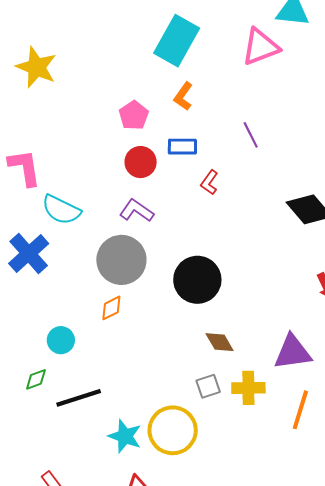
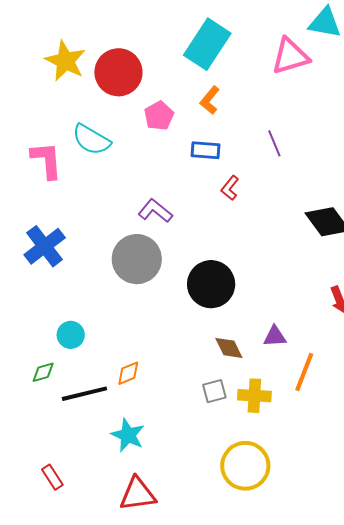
red circle: (141, 162) -> (118, 72), moved, size x1.5
cyan semicircle: (61, 210) -> (91, 140), moved
orange diamond: (111, 308) -> (128, 373), moved
purple triangle: (293, 352) -> (275, 336), moved, size x0.6
orange line: (300, 410) -> (304, 372), moved
yellow circle: (173, 430) -> (245, 466), moved

